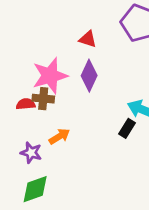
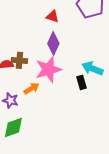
pink star: (50, 76) -> (48, 69), moved
black rectangle: (127, 128) -> (81, 82), turned -48

